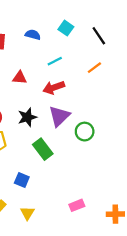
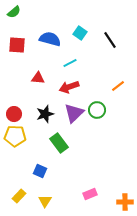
blue semicircle: (33, 35) -> (50, 39), size x1.5
orange line: (94, 68) -> (118, 86), moved
green circle: (85, 132) -> (97, 110), moved

